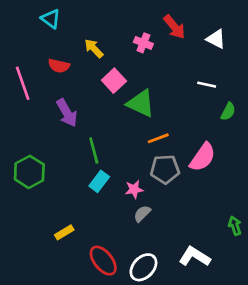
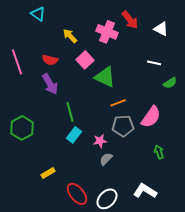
pink cross: (143, 43) -> (107, 32), size x1.5
red semicircle: (59, 66) -> (50, 60), moved
green semicircle: (228, 111) -> (170, 83), turned 32
green arrow: (235, 226) -> (159, 152), moved

